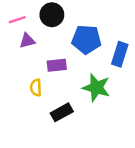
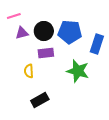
black circle: (52, 15) -> (44, 31), moved
black rectangle: (62, 112) -> (40, 100), moved

